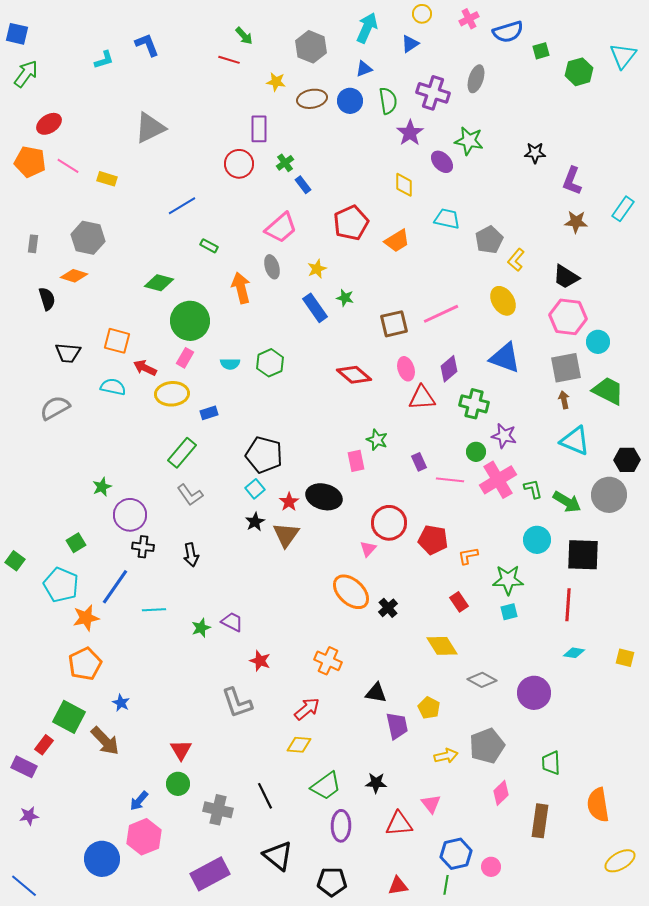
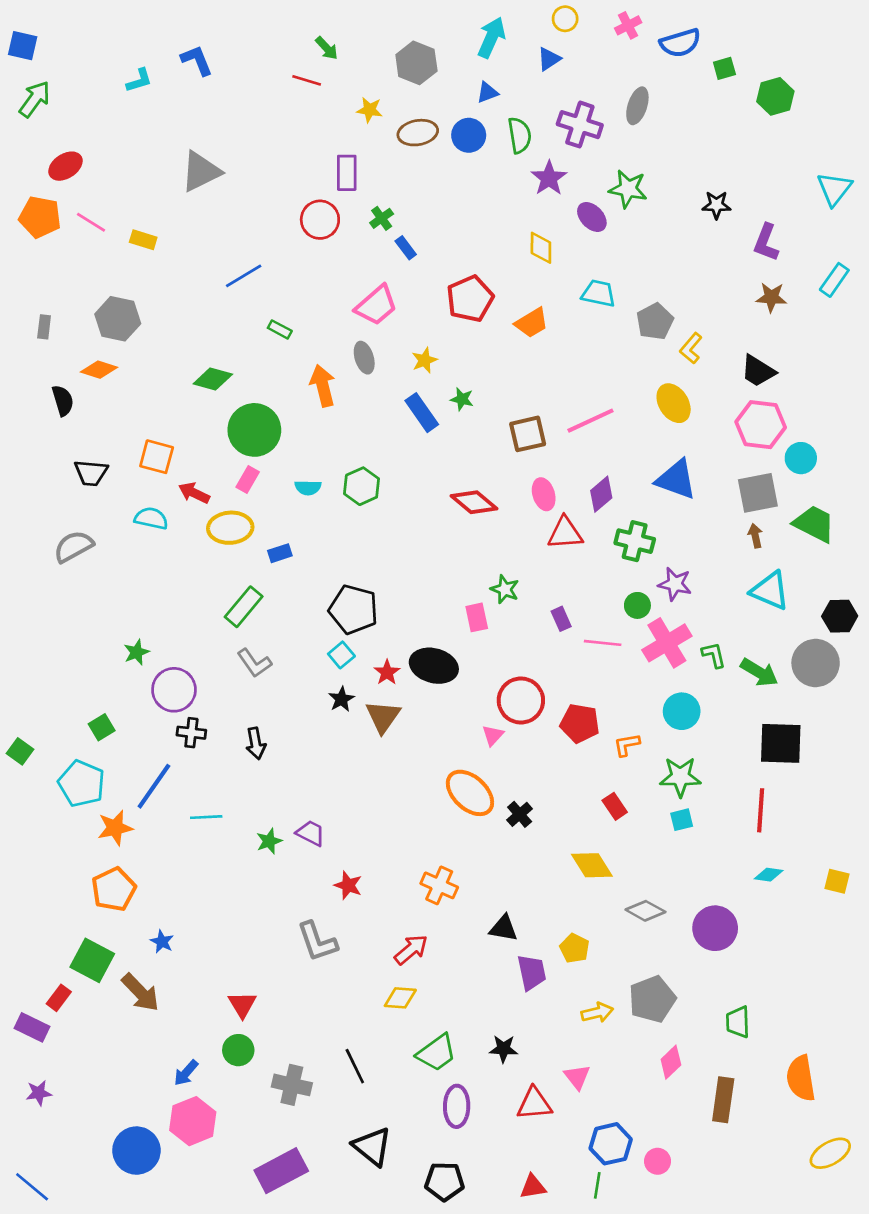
cyan triangle: (623, 56) -> (834, 189), moved
cyan circle: (537, 540) -> (682, 711), moved

